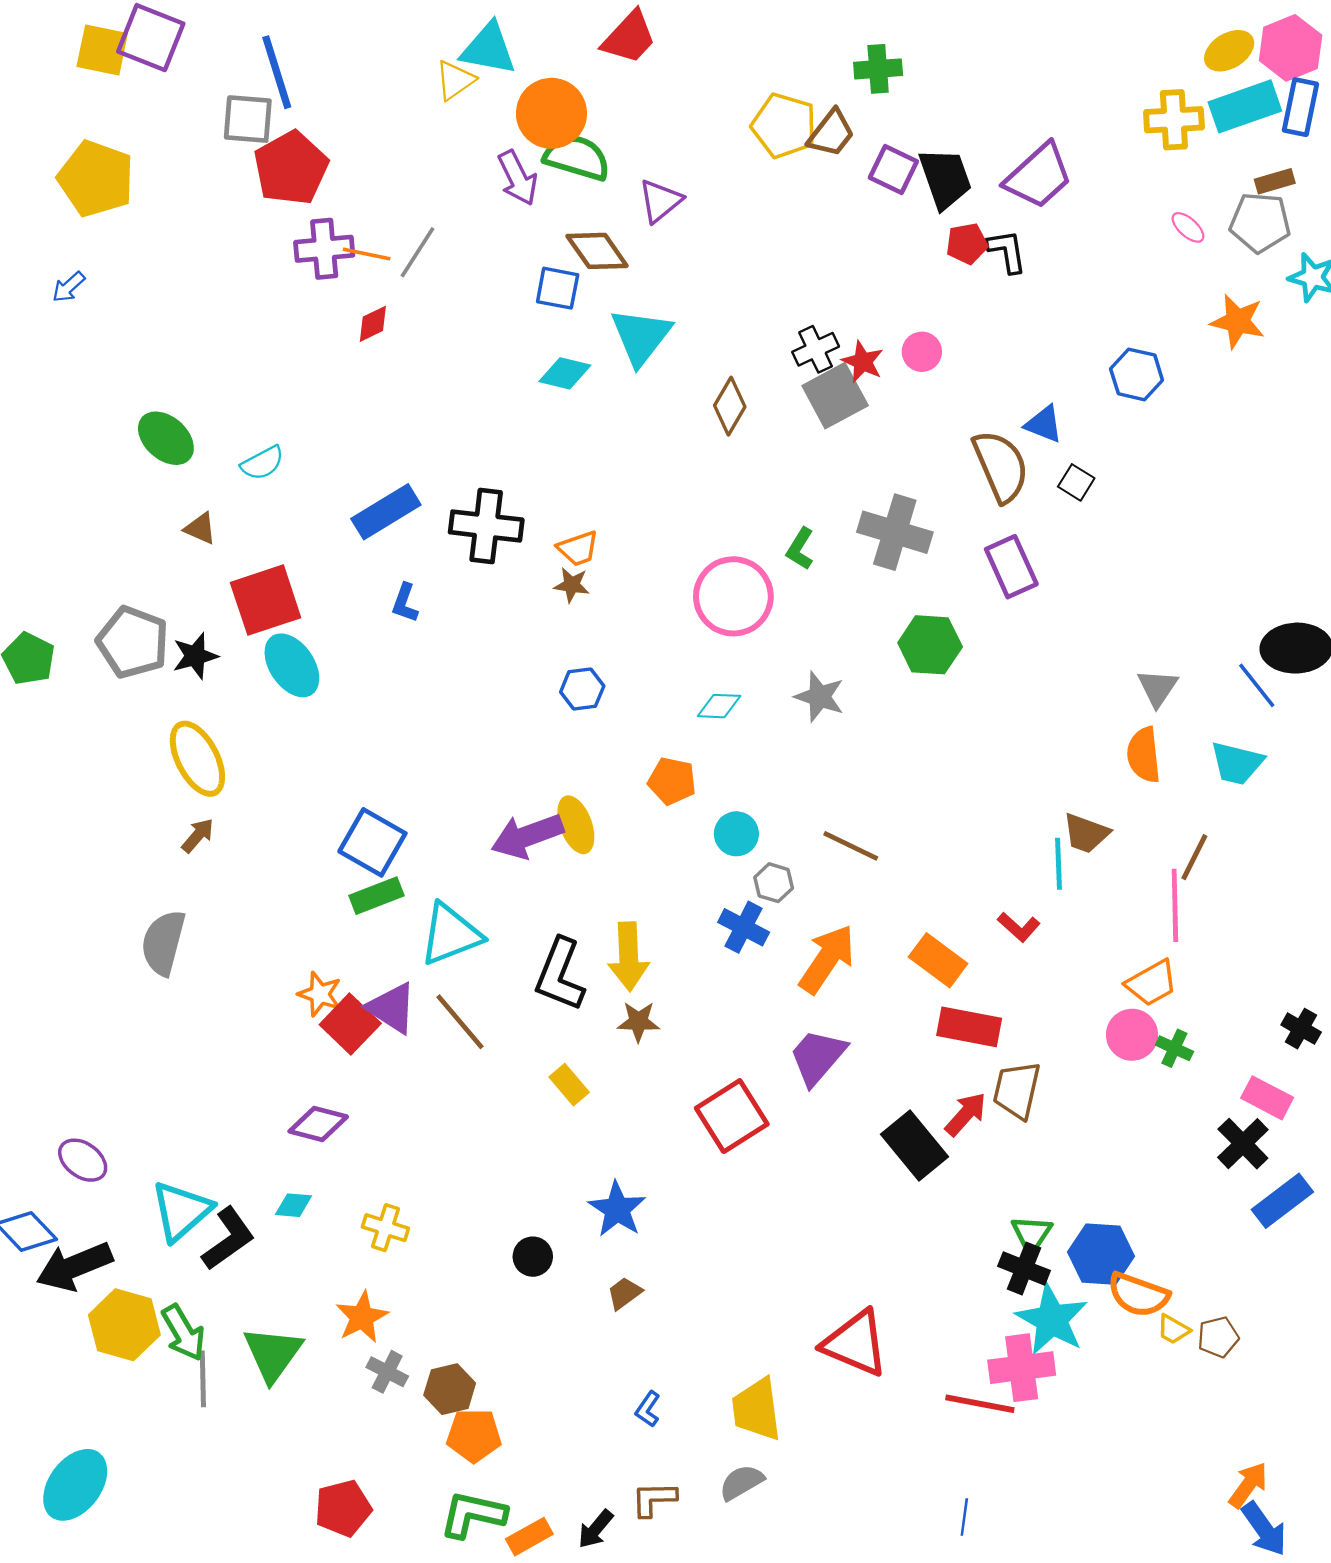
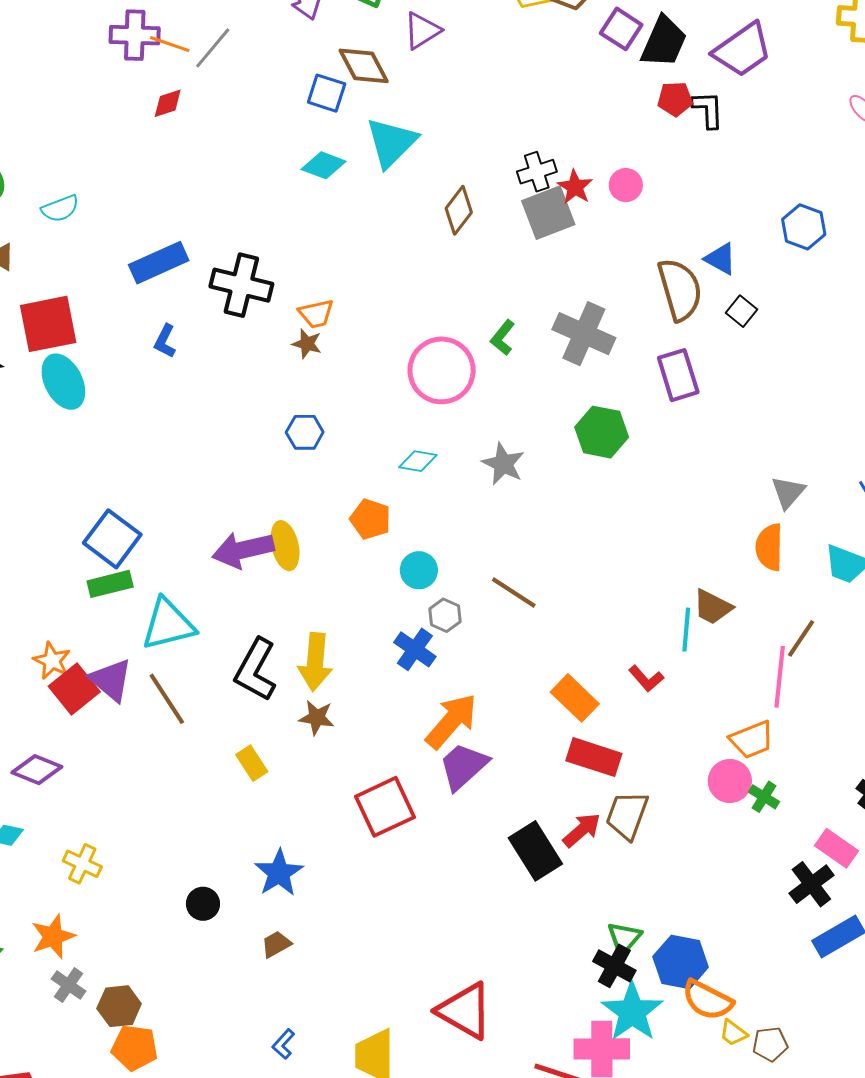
black trapezoid: (945, 178) -> (664, 42), turned 36
orange arrow: (827, 959) -> (451, 721), moved

